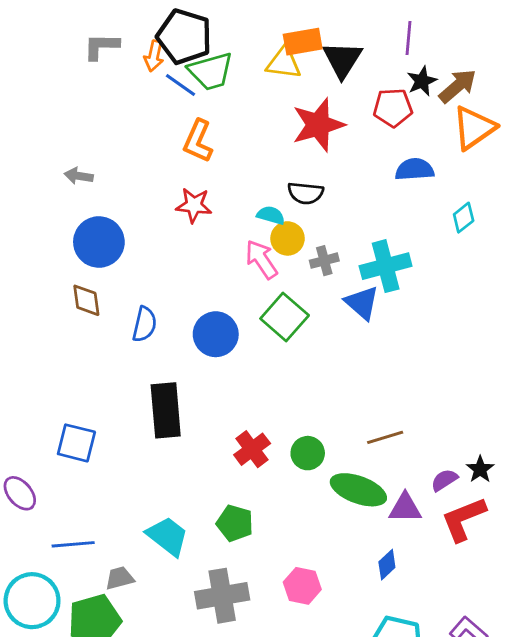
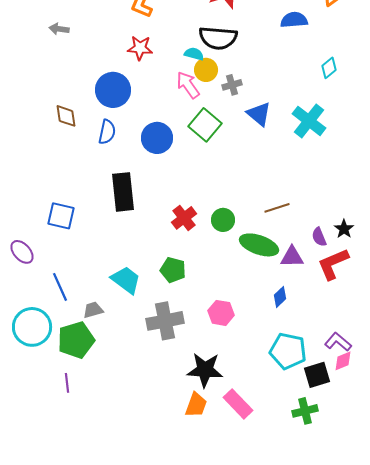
black semicircle: (306, 193) -> (218, 38), size x1.5
cyan diamond: (464, 218) -> (329, 68), moved
blue circle: (99, 242) -> (113, 90), moved
cyan cross: (386, 266) -> (309, 121), moved, turned -36
purple semicircle: (444, 480) -> (319, 237), turned -78
blue line: (73, 544) -> (60, 287), turned 72

